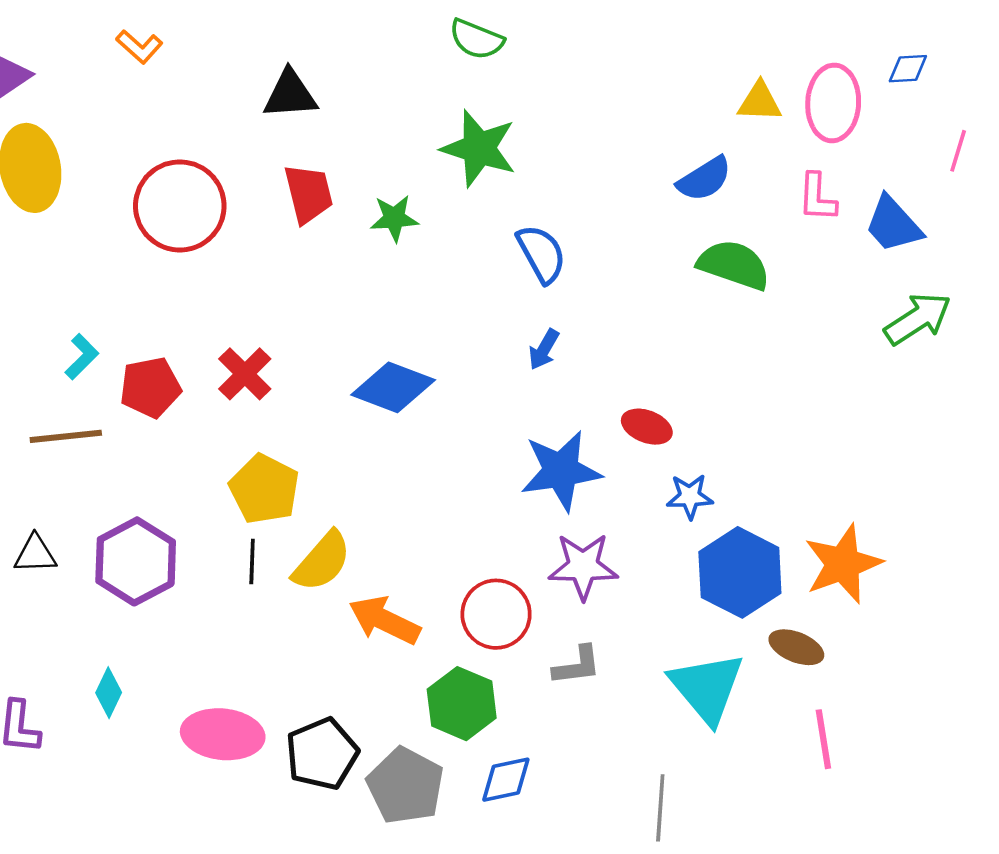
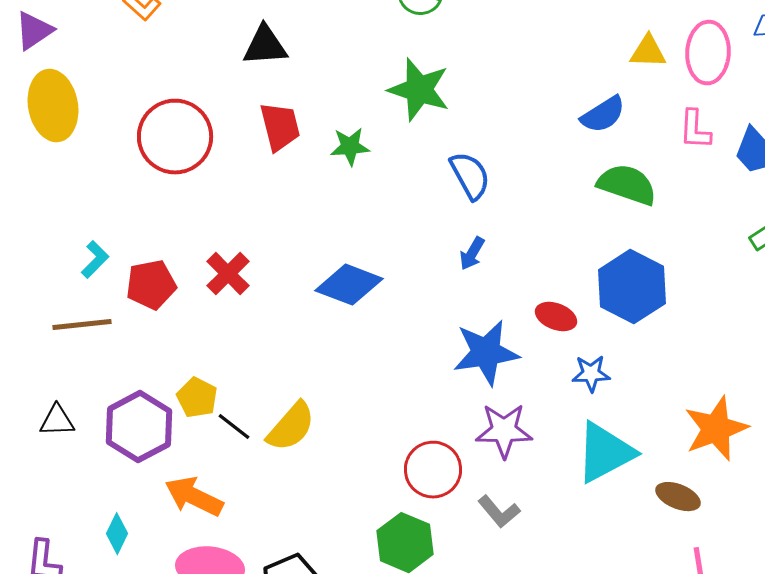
yellow pentagon: (264, 489) -> (197, 398), moved, size x0.7
black line: (252, 561) -> (234, 427), turned -54
blue hexagon: (740, 572) -> (632, 287), moved
orange arrow: (384, 620) -> (194, 497), moved
gray L-shape: (577, 666) -> (499, 512), turned 57
cyan triangle: (707, 688) -> (605, 453), moved, turned 42

